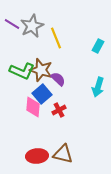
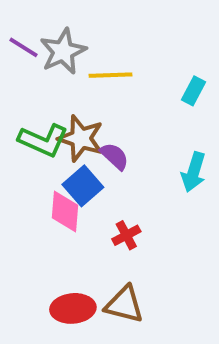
yellow line: (56, 38) -> (110, 75), turned -70
red cross: (59, 110) -> (126, 235), moved

